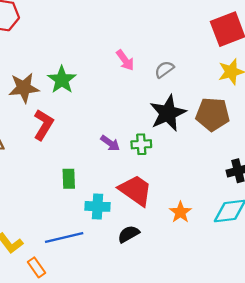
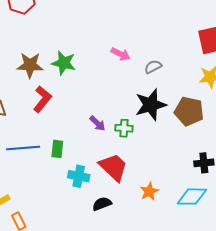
pink arrow: (125, 60) -> (121, 54), turned -36
green star: (62, 80) -> (64, 63), turned -30
blue line: (64, 238) -> (23, 148), moved

